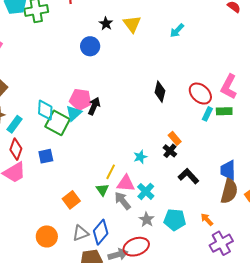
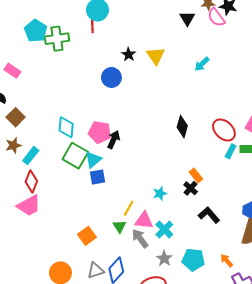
cyan diamond: (45, 110) -> (66, 127), moved
cyan triangle: (74, 113) -> (93, 160), moved
blue square: (46, 156) -> (97, 177), moved

